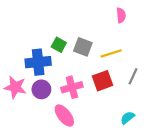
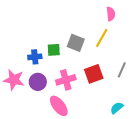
green square: (59, 45) -> (54, 50), moved, turned -32
yellow line: (111, 53) -> (102, 38), moved, turned -42
blue cross: (38, 62) -> (35, 57), size x0.6

